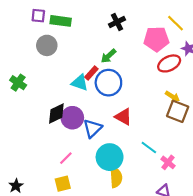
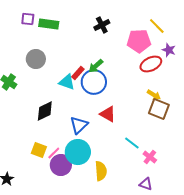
gray circle: (47, 45) -> (36, 59), moved
green arrow: (108, 56) -> (96, 66), moved
purple circle: (72, 118) -> (61, 165), moved
cyan circle: (110, 157) -> (78, 152), moved
yellow square: (63, 184) -> (39, 150), moved, turned 35

